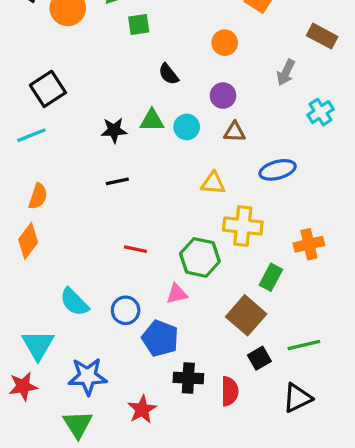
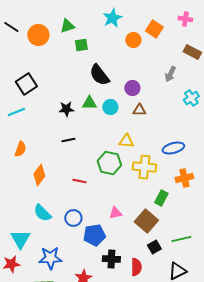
orange circle: (225, 43) -> (133, 40), moved
black semicircle: (168, 74) -> (99, 75), size x1.6
blue ellipse: (278, 170) -> (173, 148), moved
orange diamond: (28, 241) -> (39, 175), moved
green hexagon: (200, 257) -> (109, 163), moved
pink triangle: (177, 294) -> (115, 213), moved
blue pentagon: (160, 338) -> (94, 235), turned -30

